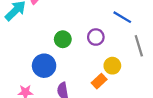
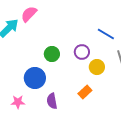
yellow circle: (112, 66) -> (97, 67), moved

